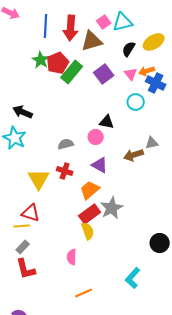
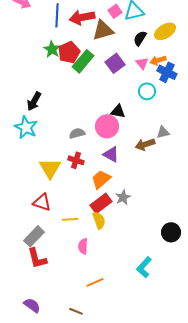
red arrow: (71, 28) -> (82, 17), turned 75
black arrow: (23, 112) -> (34, 101), turned -84
pink circle: (96, 137) -> (107, 126), size x1.5
gray star: (112, 208) -> (123, 197), size x0.7
yellow line: (22, 226) -> (70, 219), moved
gray rectangle: (23, 247) -> (34, 236), size x1.5

